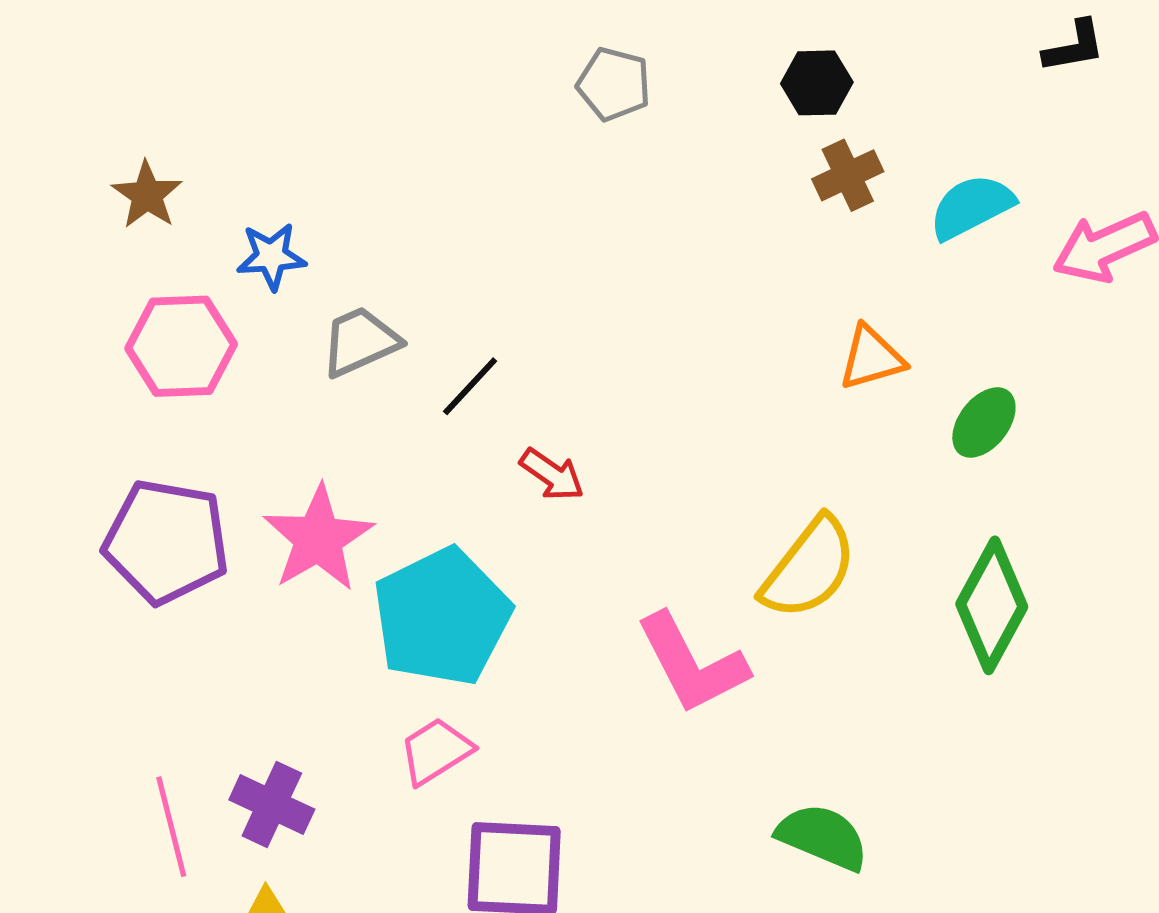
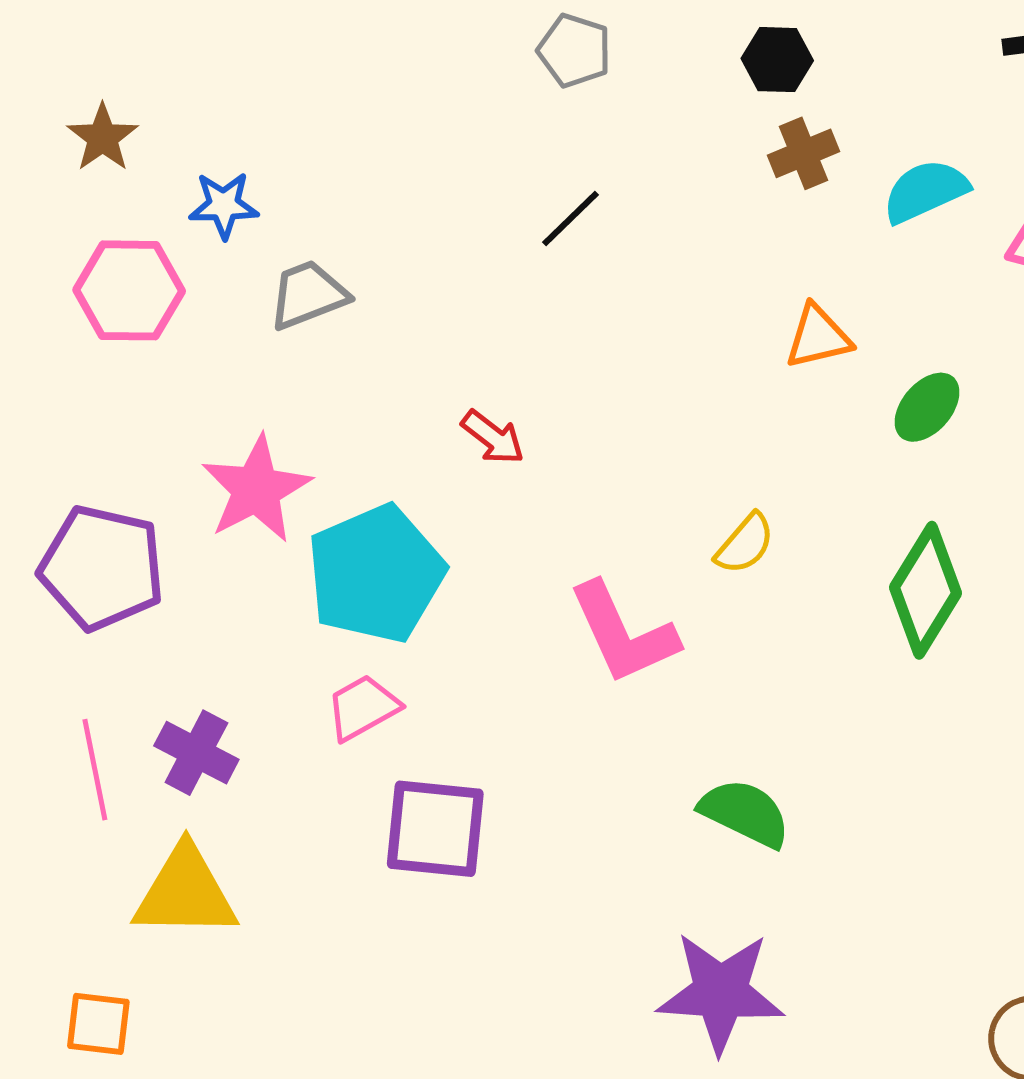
black line: (470, 386) -> (570, 219), moved
purple pentagon: (166, 542) -> (102, 568), moved
yellow semicircle: (809, 568) -> (745, 544), size x0.6

